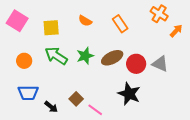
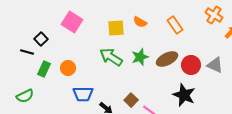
yellow square: (51, 28) -> (116, 28), moved
orange circle: (24, 61) -> (68, 68), moved

